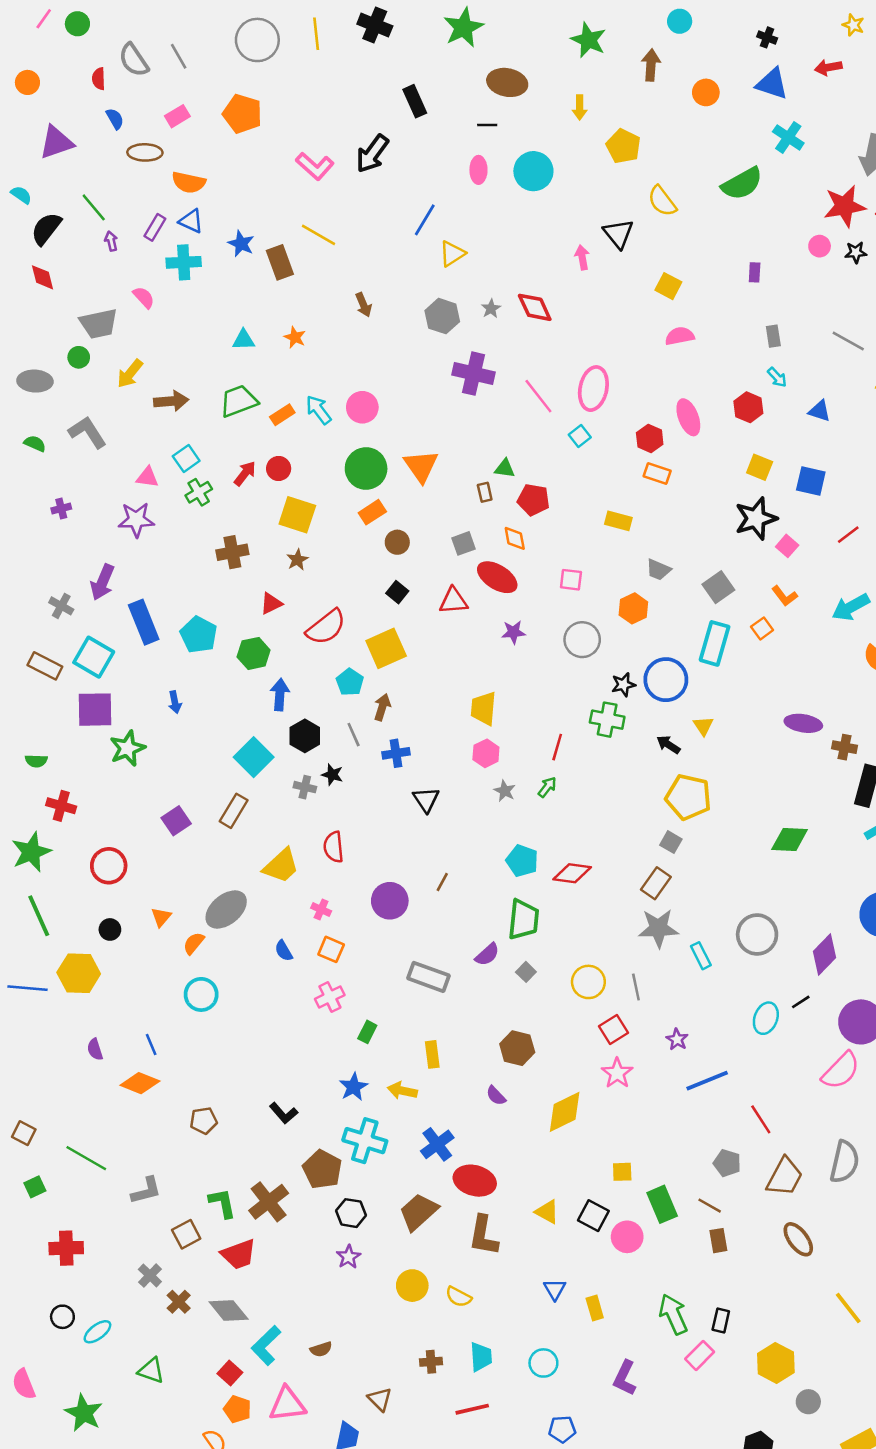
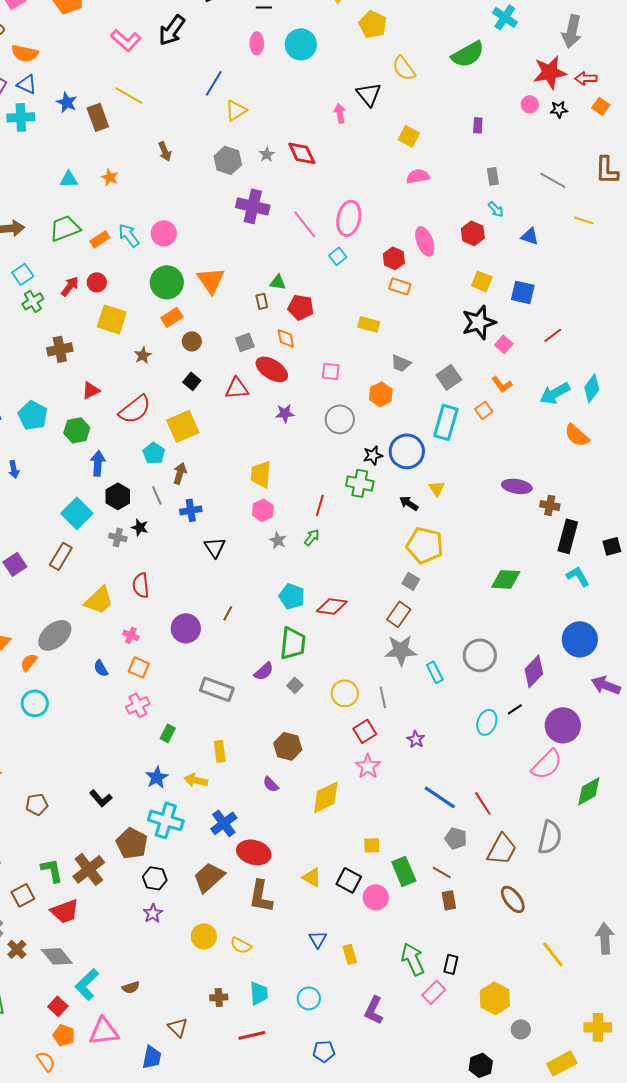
brown star: (297, 560) -> (143, 355), moved
blue line: (707, 1081) -> (440, 797), moved, turned 56

